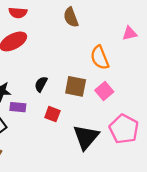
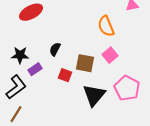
brown square: (76, 86) -> (85, 63), moved
purple rectangle: (18, 107) -> (35, 69), turned -40

